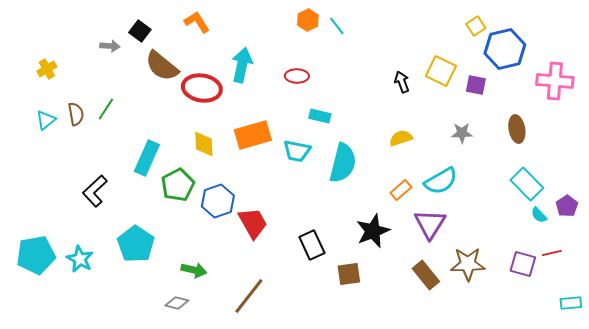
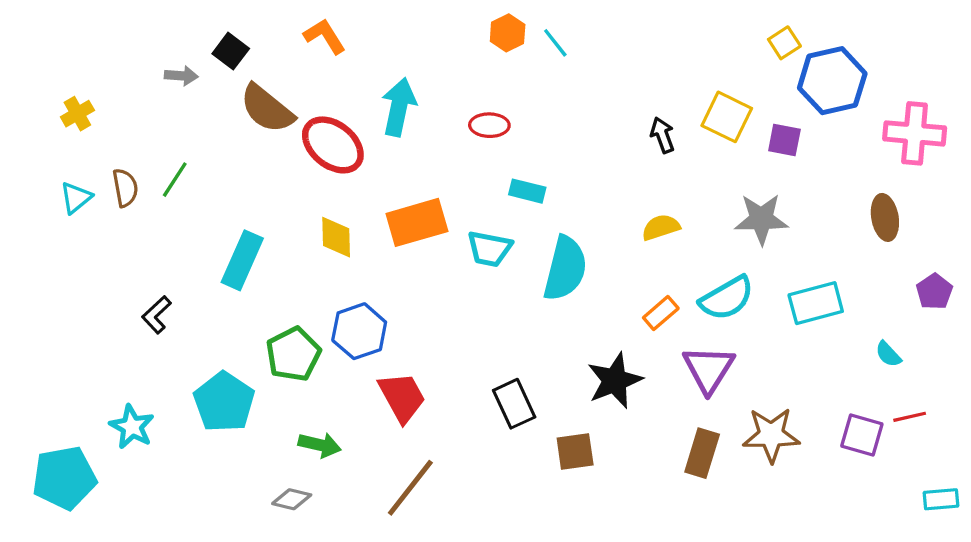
red ellipse: (202, 88) -> (333, 145), turned 30
brown ellipse: (517, 129) -> (885, 217), moved
gray star: (462, 133) -> (761, 219), size x1.5
cyan rectangle: (527, 184) -> (816, 303), moved, turned -60
green pentagon: (178, 185) -> (293, 354), moved
black L-shape: (95, 191) -> (157, 315), size x0.7
purple pentagon: (567, 206) -> (934, 292), moved
red trapezoid: (253, 223) -> (402, 397), moved
cyan pentagon: (36, 255) -> (64, 478), moved
brown rectangle: (426, 275) -> (702, 453), turned 56

